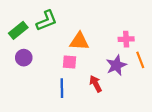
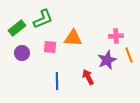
pink square: (69, 62) -> (50, 47), moved

